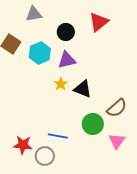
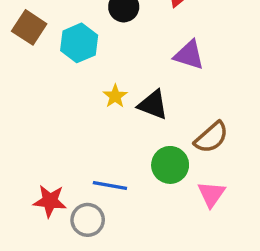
purple triangle: (67, 60) -> (189, 55), moved, turned 30

